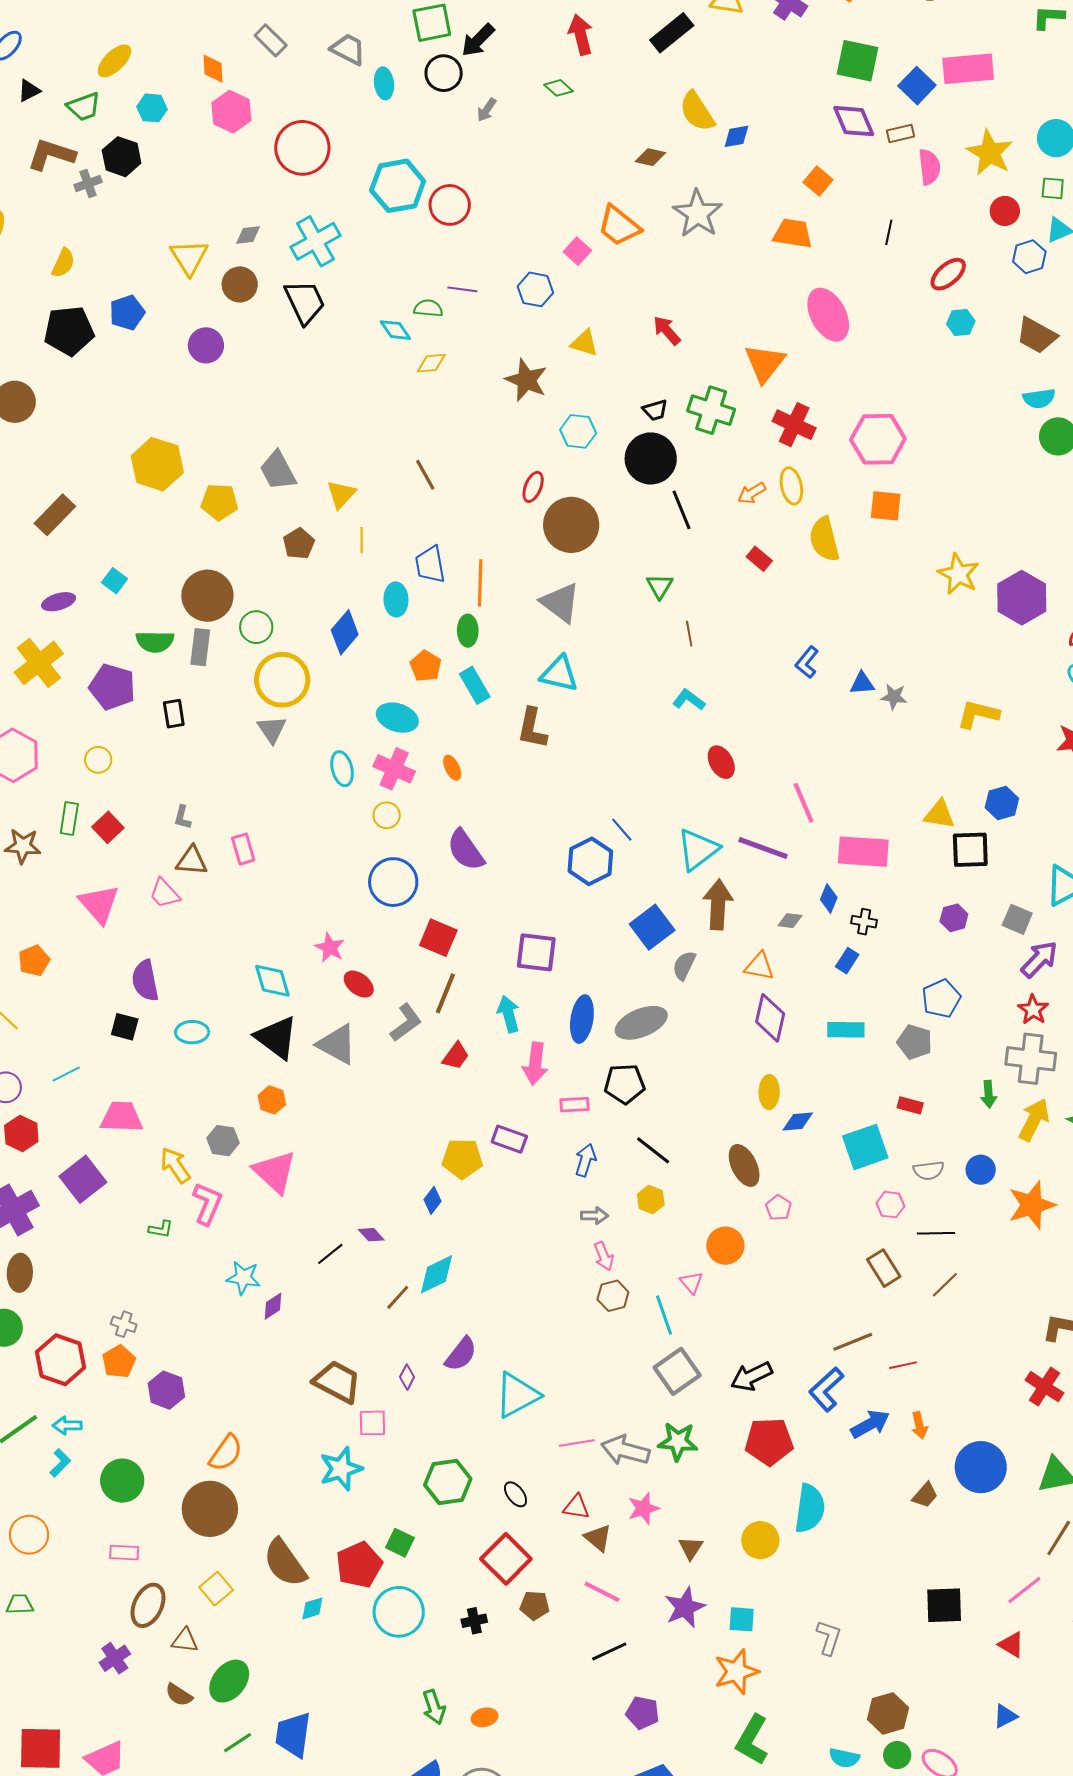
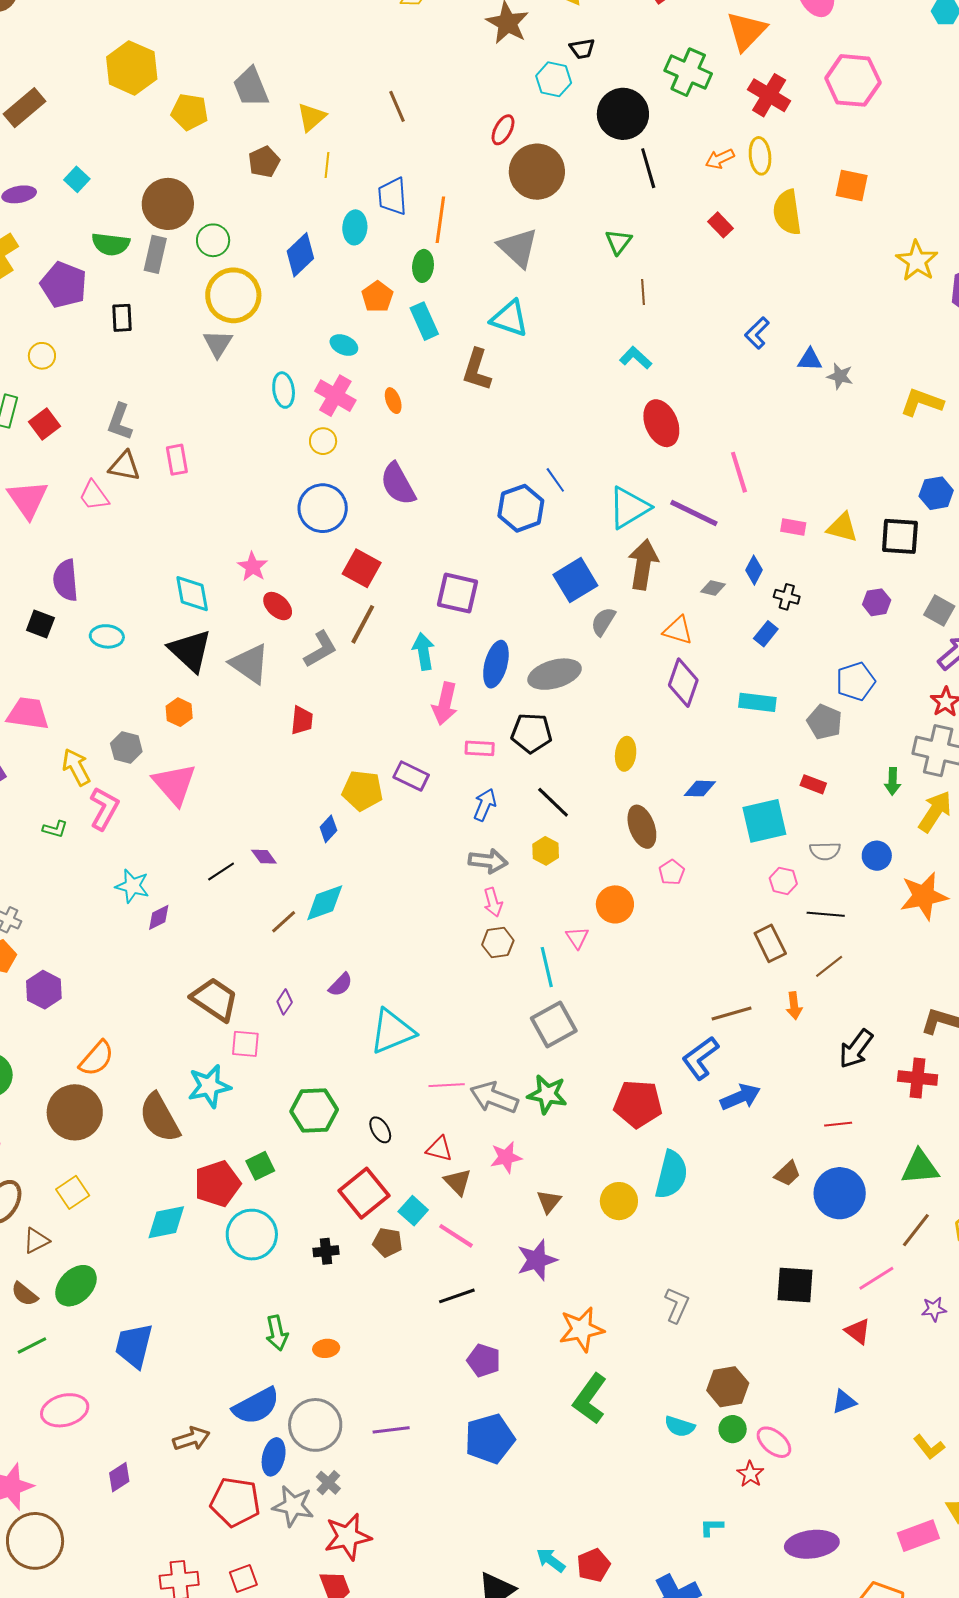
black trapezoid: (655, 410) -> (582, 49), moved
pink hexagon: (878, 439) -> (853, 80), moved
cyan ellipse: (397, 718) -> (344, 345), size x0.7
red ellipse: (721, 762) -> (661, 423), size x1.4
yellow triangle: (939, 814) -> (842, 527), moved
gray L-shape: (182, 817) -> (120, 422), size x1.5
pink rectangle: (863, 852) -> (793, 527), size x0.5
red trapezoid: (456, 1056) -> (302, 720), moved, turned -36
yellow ellipse: (769, 1092) -> (626, 754), moved
gray arrow: (595, 1216) -> (488, 861), size x1.4
purple semicircle: (461, 1354) -> (341, 985), size x0.7
red line: (903, 1365) -> (838, 1124), moved
black arrow: (751, 1376) -> (856, 1049), moved, turned -33
red cross: (1044, 1387) -> (918, 1078), turned -33
orange arrow: (919, 1425) -> (794, 1006), moved
blue circle: (981, 1467) -> (840, 1193), moved
green square: (400, 1543) -> (260, 1166), turned 32
brown semicircle: (285, 1563) -> (160, 1118), moved
cyan diamond: (312, 1608) -> (166, 1222), size x1.6
cyan square: (742, 1619) -> (413, 1211), moved, turned 32
brown triangle: (185, 1640) -> (36, 1241), turned -40
green line: (238, 1743) -> (32, 1346), moved

